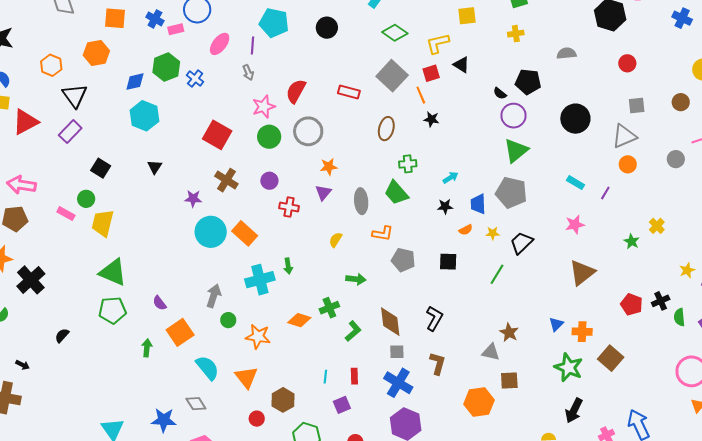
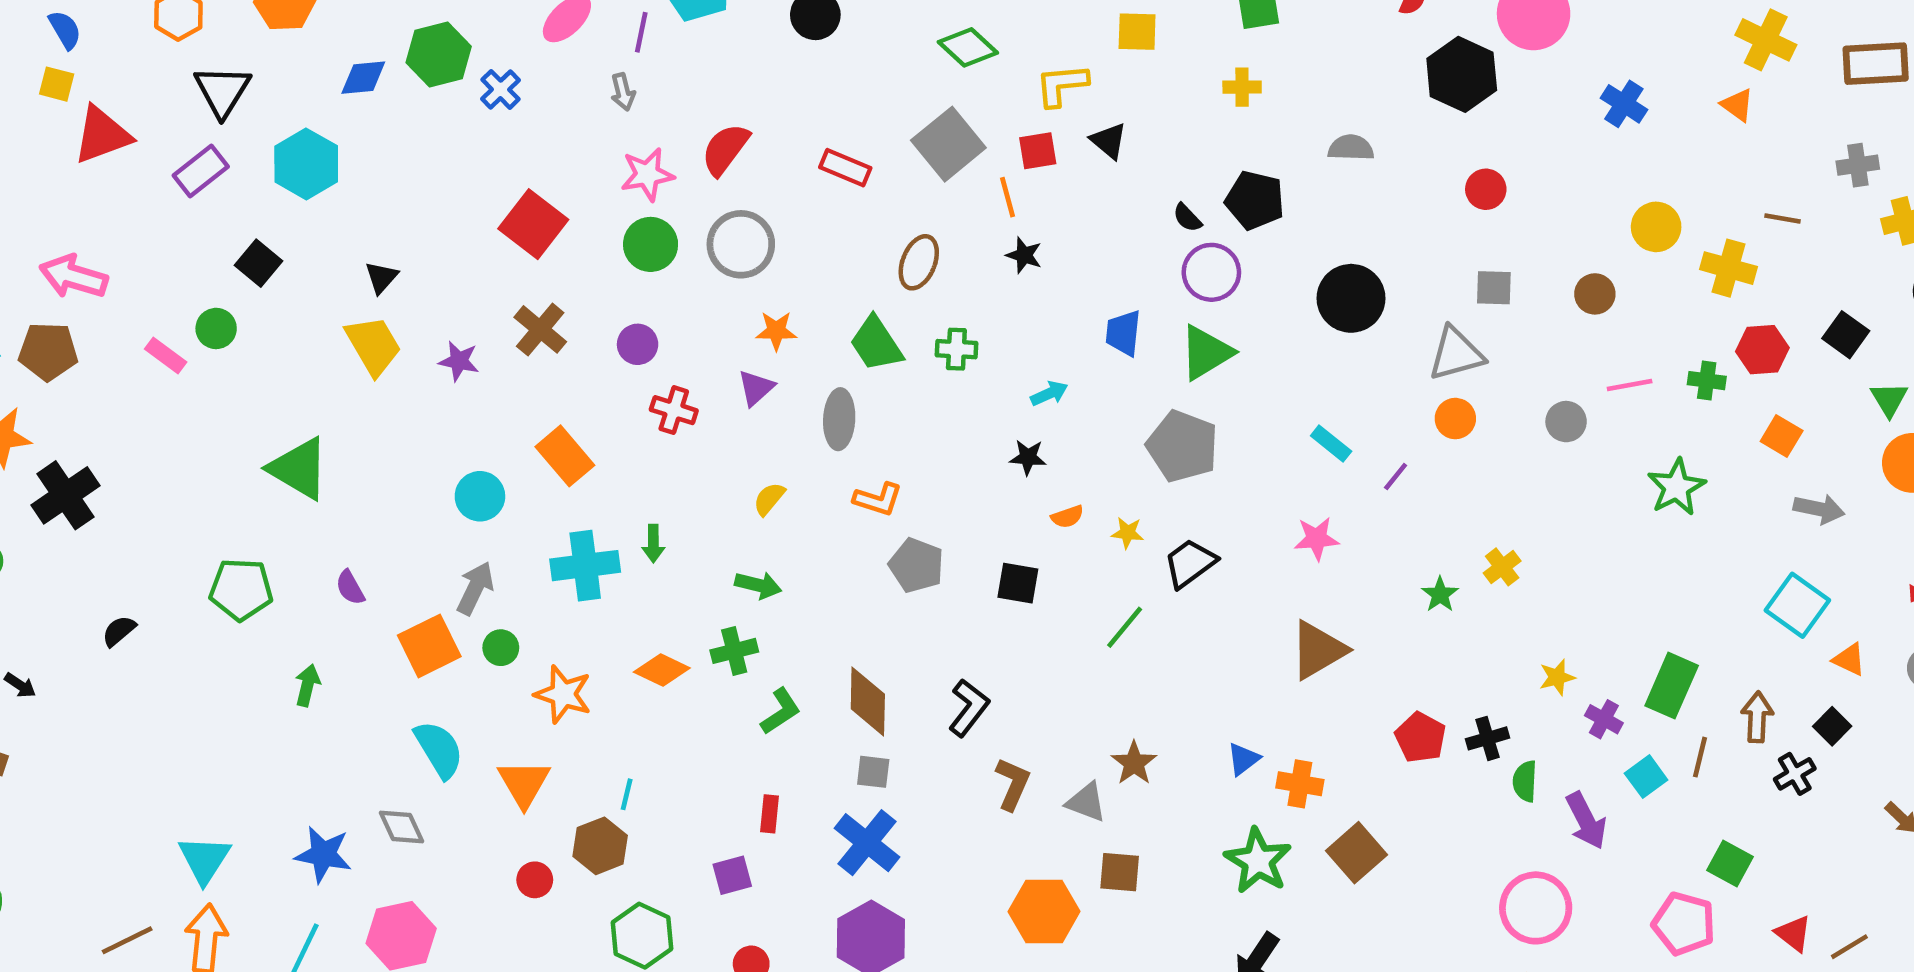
cyan hexagon: (144, 116) -> (306, 164), moved
green trapezoid: (396, 193) -> (876, 344), moved
blue trapezoid: (478, 204) -> (1123, 333), moved
yellow trapezoid: (103, 223) -> (373, 346), moved, turned 128
cyan circle: (211, 232) -> (480, 496), moved, size x0.7
green triangle: (113, 272) -> (299, 469), moved
green arrow: (356, 279) -> (758, 585), moved
orange square: (180, 332) -> (429, 646), moved
brown L-shape: (438, 363) -> (1013, 784), moved
cyan line: (325, 377) -> (627, 794), moved

